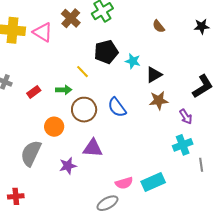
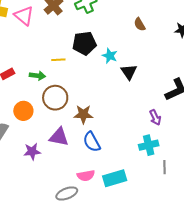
yellow line: (82, 72) -> (58, 60), turned -56
black triangle: (154, 75) -> (129, 72), turned -42
brown star: (159, 100) -> (83, 114), moved
blue semicircle: (117, 107) -> (92, 142), moved

